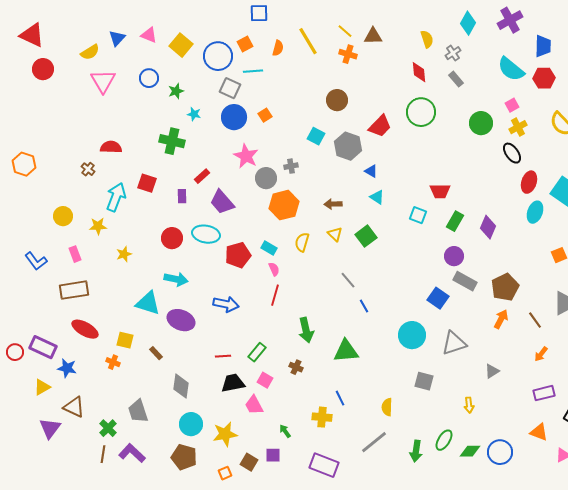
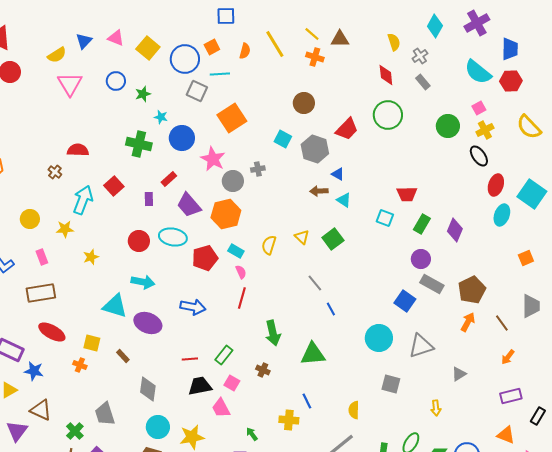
orange square: (265, 115) -> (232, 118), size x2.0
blue circle: (234, 117) -> (182, 138), moved
red square: (147, 183) -> (114, 186), turned 30
brown arrow: (333, 204) -> (319, 191), moved
orange hexagon: (284, 205) -> (226, 214), moved

